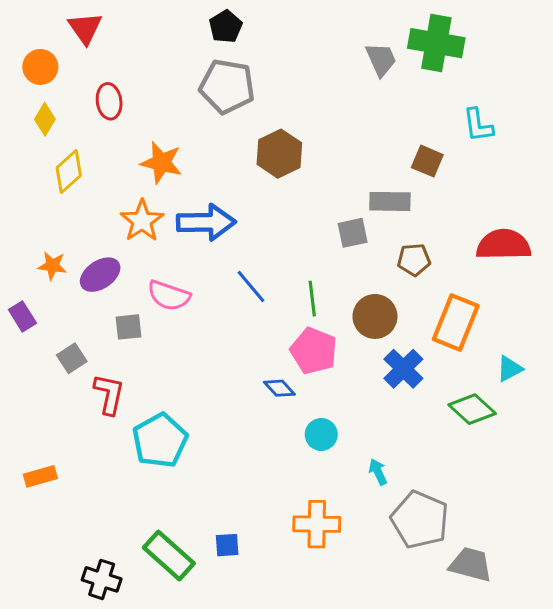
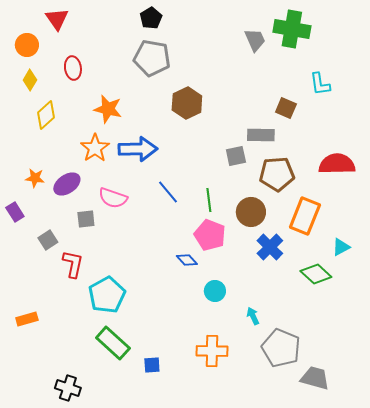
brown pentagon: (414, 260) -> (277, 174), size x1.6
green rectangle: (169, 556) -> (113, 343), moved

